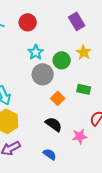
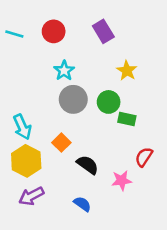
purple rectangle: (77, 21) -> (103, 31), moved
green circle: (62, 60) -> (109, 102), moved
orange square: (58, 98) -> (61, 143), moved

